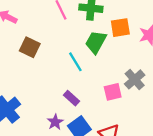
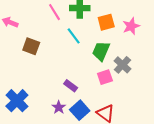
green trapezoid: (96, 42) -> (101, 51), moved
cyan line: (75, 62) -> (74, 36), moved

